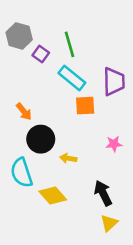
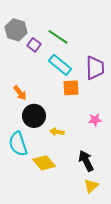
green line: (69, 44) -> (58, 37), turned -40

